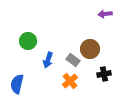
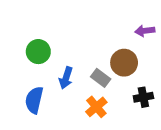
purple arrow: (105, 14) -> (145, 31), moved
blue semicircle: (17, 84) -> (34, 100), moved

